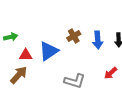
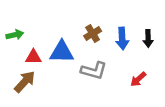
blue triangle: (49, 51) -> (62, 52), turned 35
gray L-shape: (75, 81) -> (94, 71), moved

